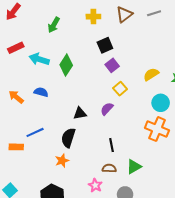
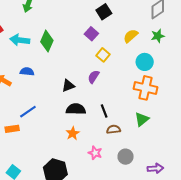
black square: (105, 45) -> (104, 12), moved
black semicircle: (68, 138) -> (76, 109), moved, turned 84
orange star: (62, 161) -> (73, 133), moved
green triangle: (134, 167) -> (142, 119), moved
brown semicircle: (109, 168) -> (113, 129), moved

